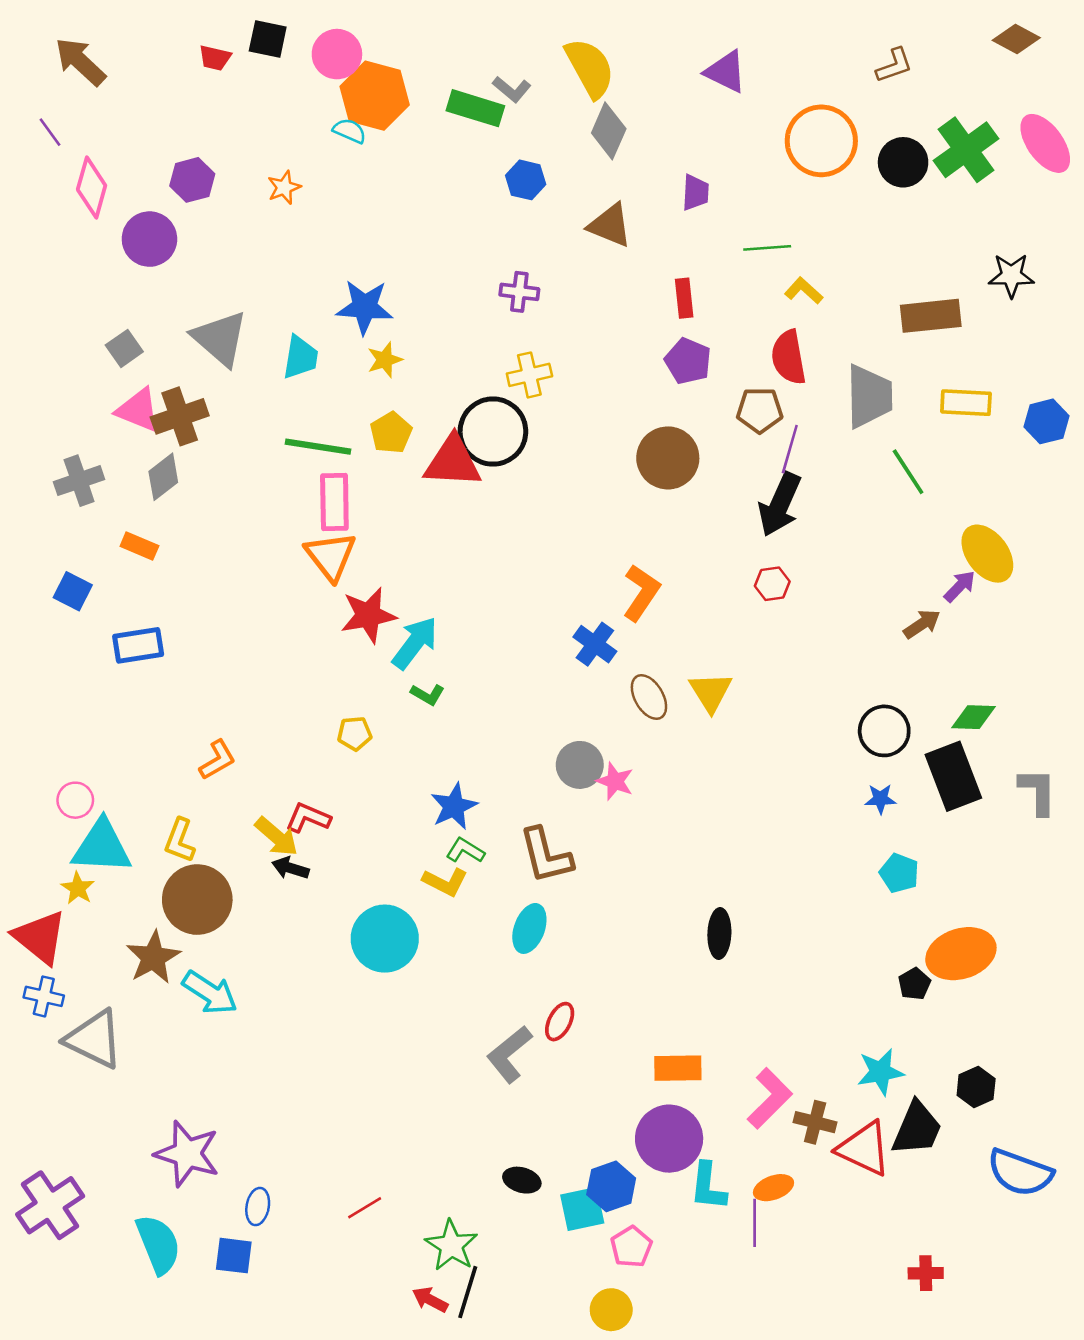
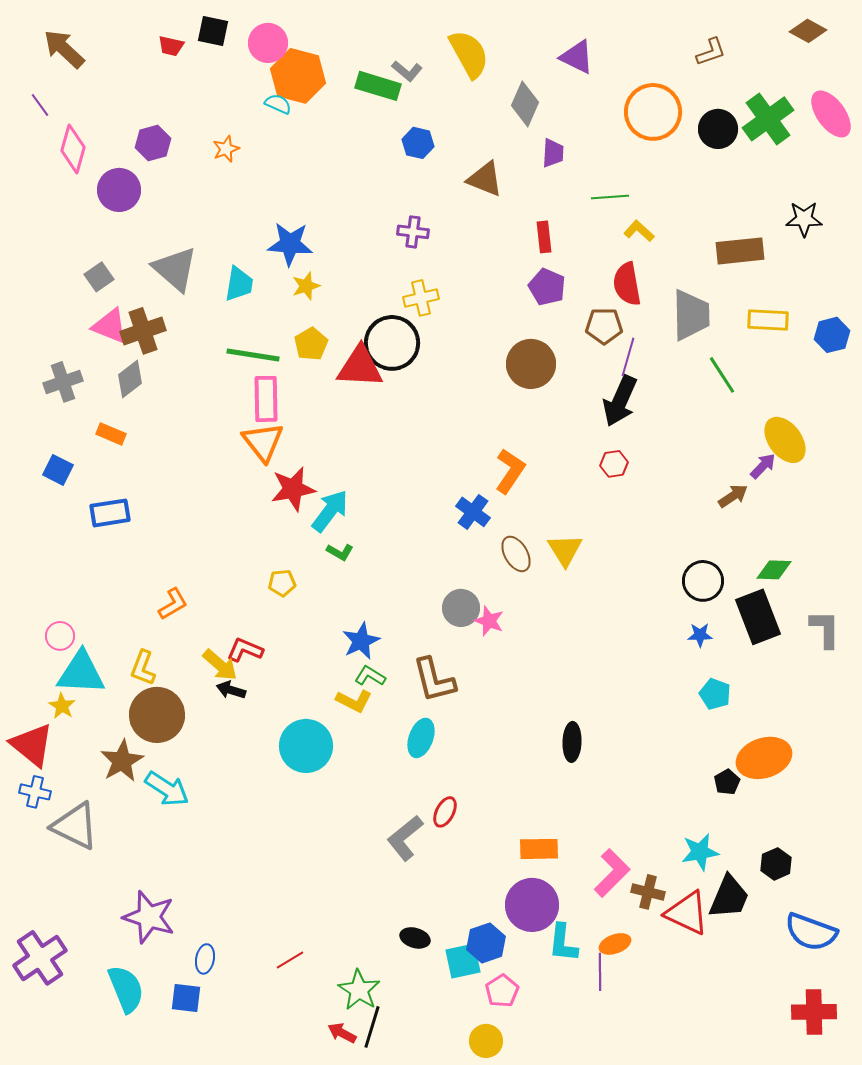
gray diamond: (609, 131) -> (525, 104), moved
red cross: (926, 1273) -> (814, 1012), moved, size x1.6

